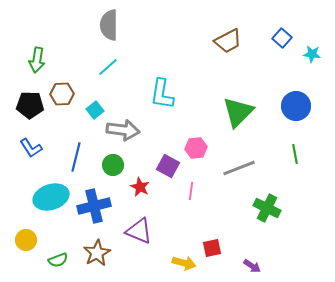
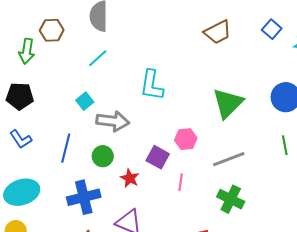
brown hexagon: (62, 94) -> (52, 30), moved
cyan ellipse: (51, 197) -> (22, 192), moved
green cross: (267, 208) -> (231, 199), moved

